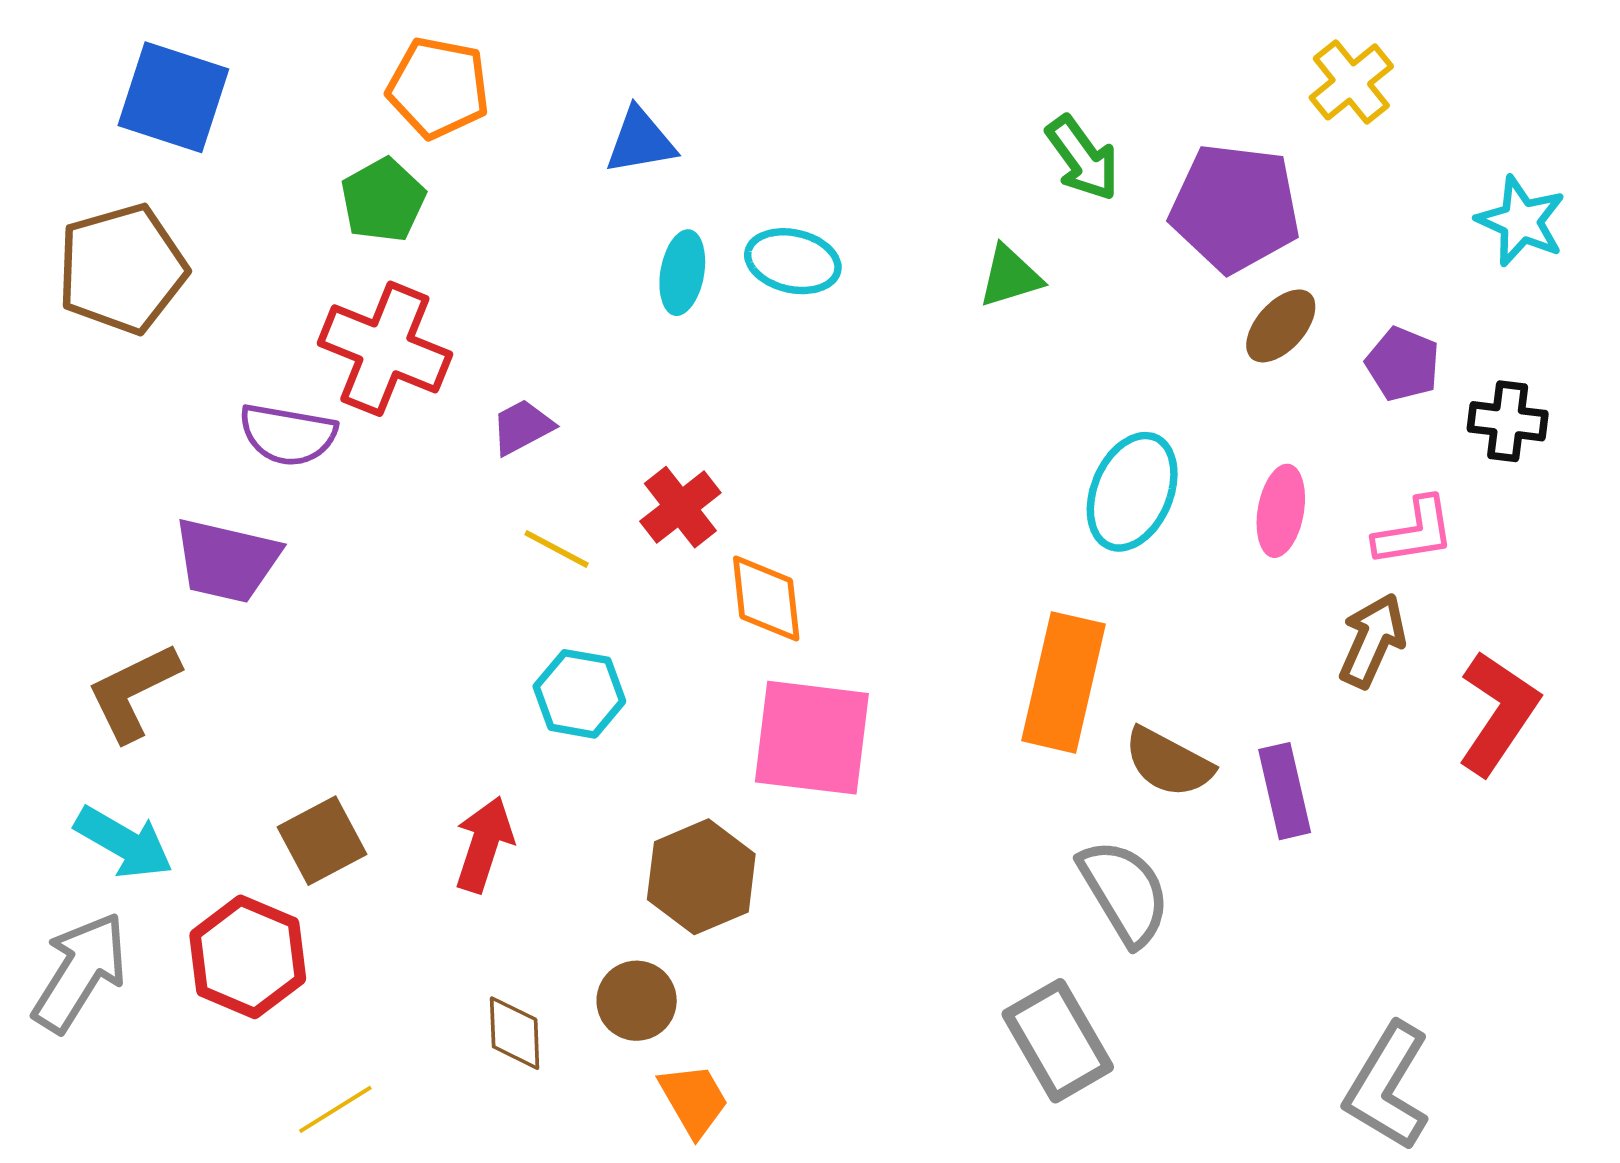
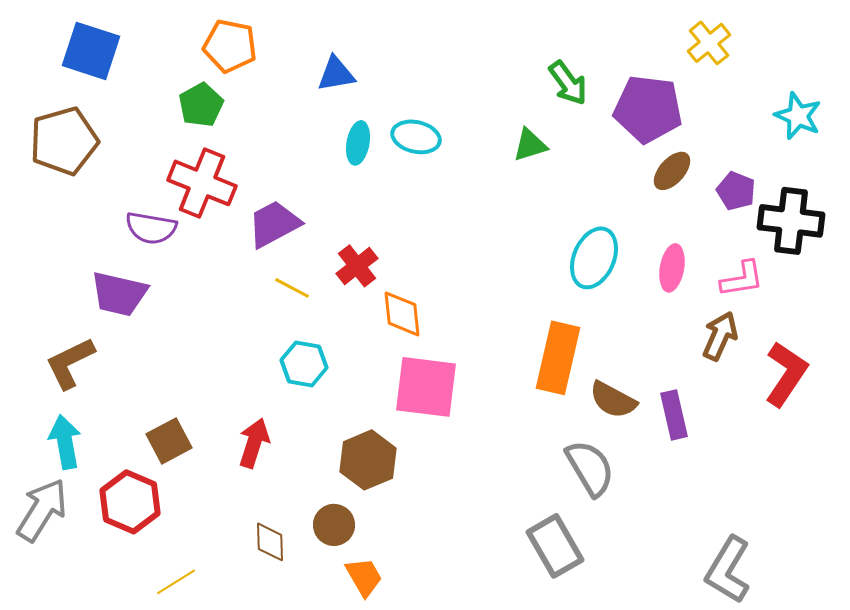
black cross: (1508, 421) -> (791, 221), size x1.6
purple trapezoid: (522, 427) -> (274, 224), size x1.6
cyan arrow: (124, 843) -> (65, 442), turned -130

